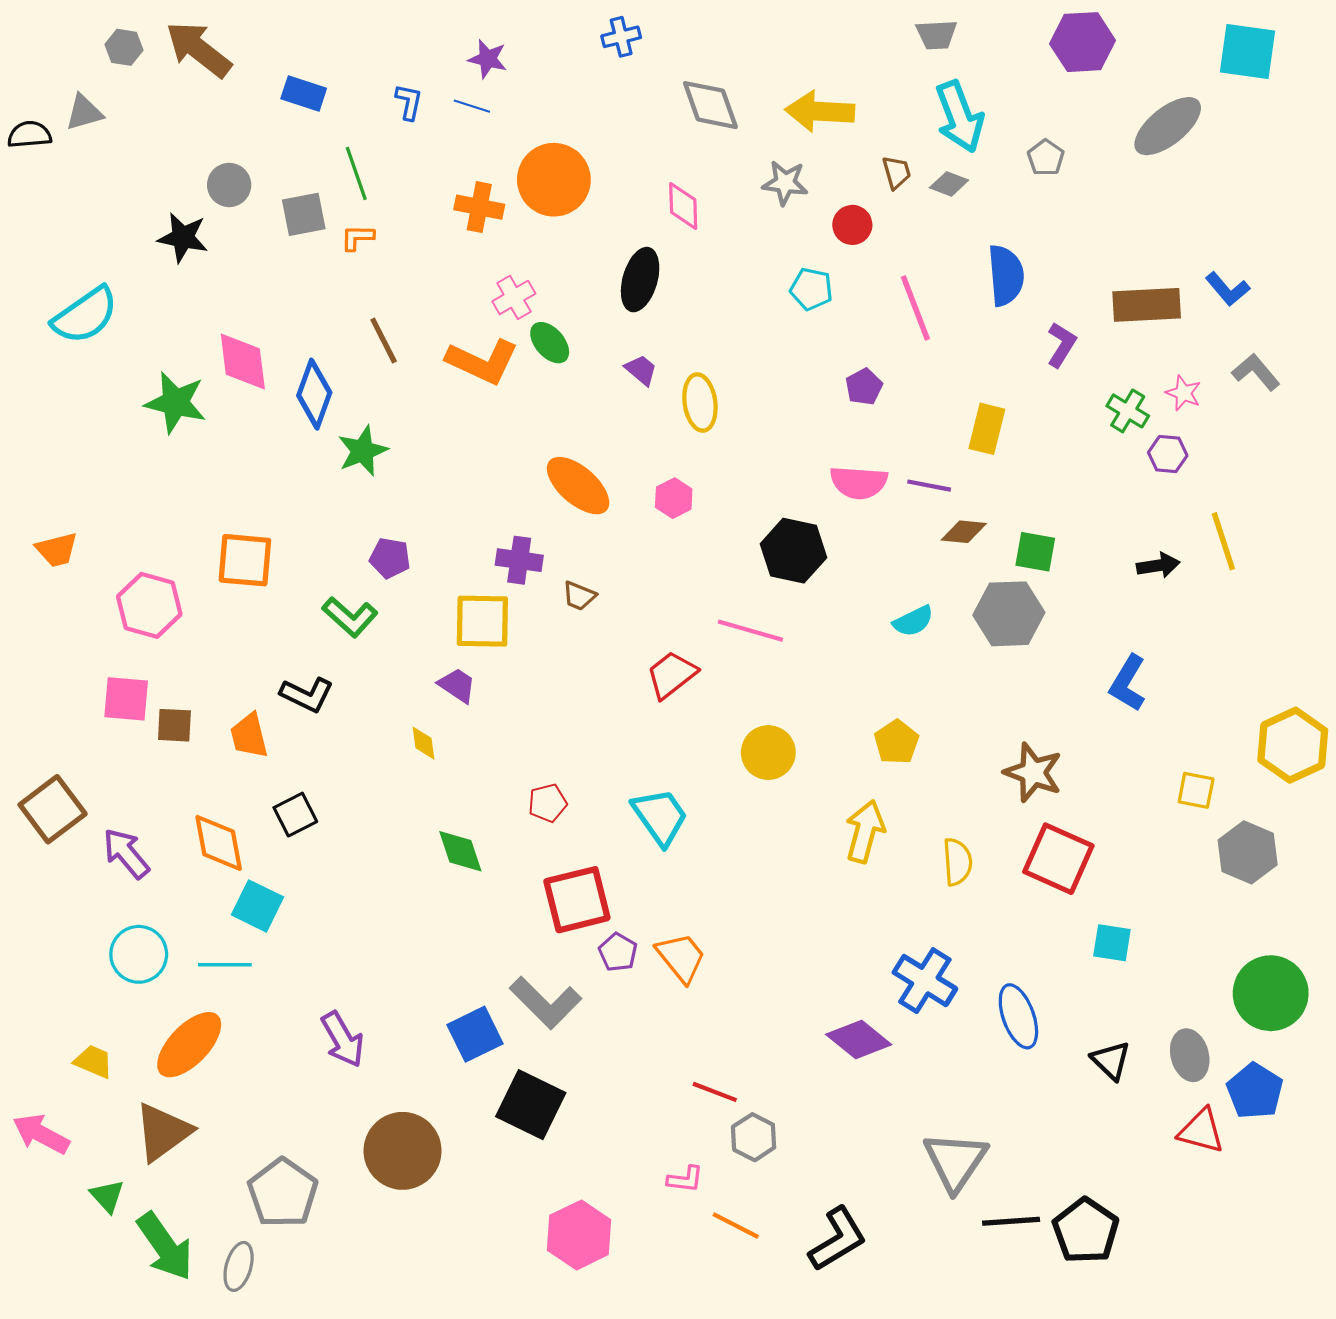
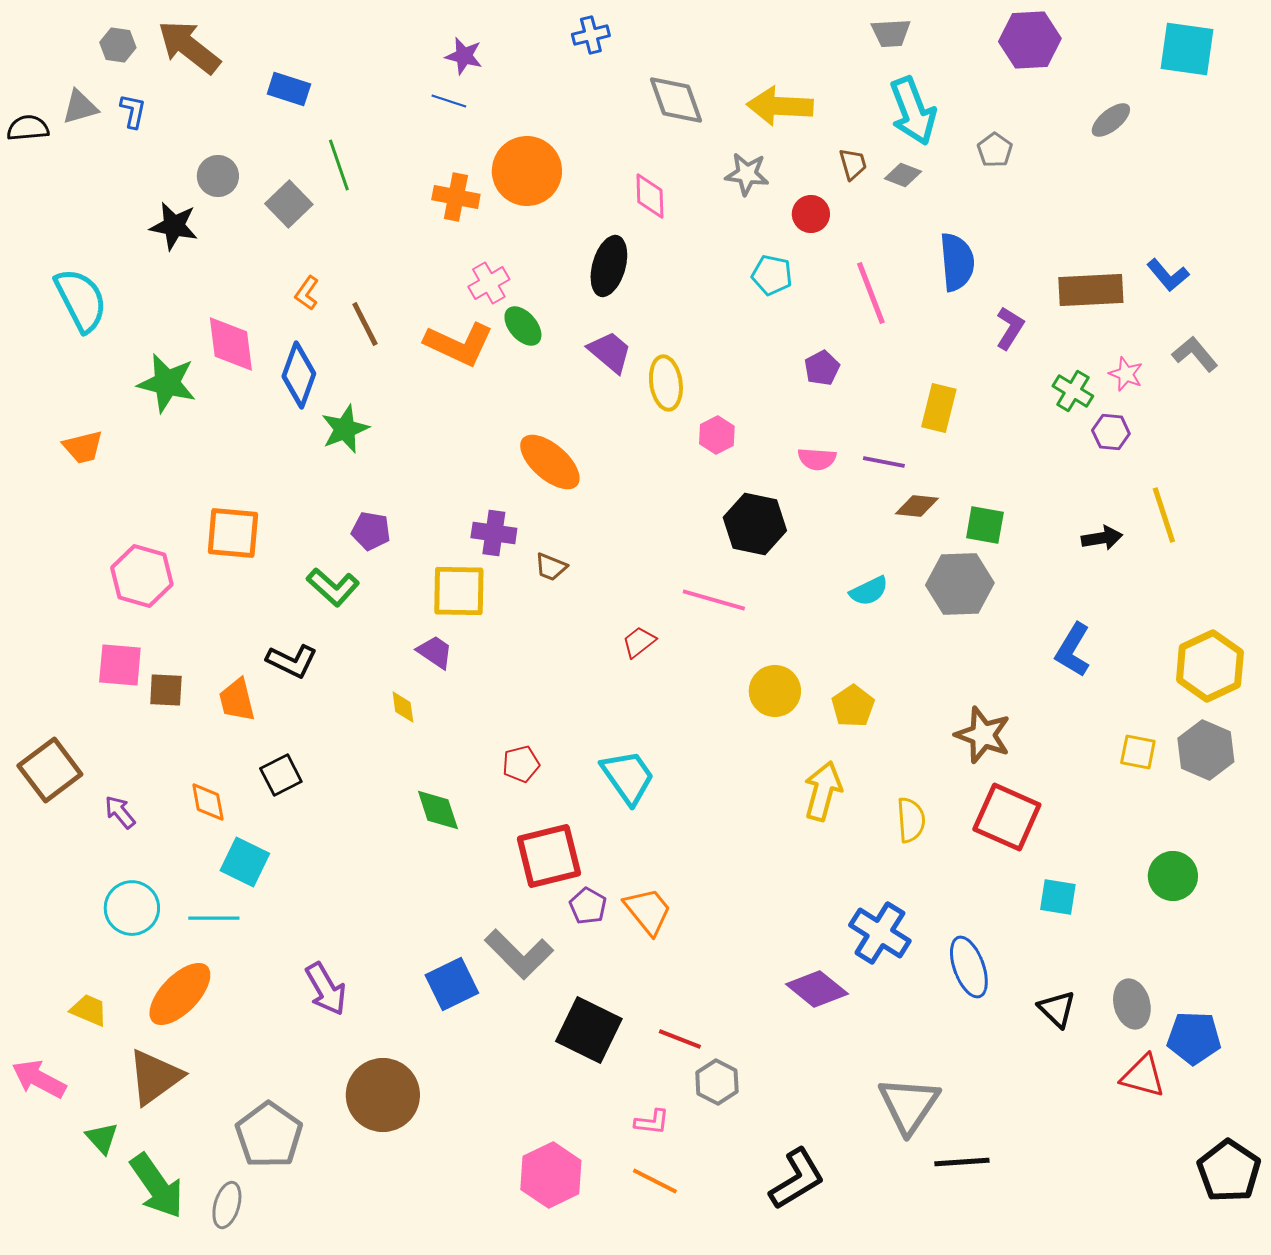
blue L-shape: (409, 102) -> (133, 111), moved
gray ellipse: (1168, 126) -> (1111, 120), size x0.6
gray square: (304, 214) -> (289, 204), turned -33
orange L-shape: (357, 238) -> (307, 293), moved, turned -56
cyan semicircle: (85, 315) -> (81, 300), turned -82
purple trapezoid: (641, 370) -> (610, 352), size x1.4
pink semicircle: (859, 482) -> (817, 459), size x0.7
pink hexagon: (674, 498) -> (717, 435), moved
orange trapezoid: (57, 550) -> (83, 447), moved
red trapezoid: (672, 675) -> (639, 642), size x0.7
yellow hexagon: (1293, 745) -> (1210, 666), moved
yellow circle: (768, 753) -> (775, 691), moved
orange diamond: (219, 843) -> (208, 802), size x0.7
gray hexagon: (1248, 852) -> (1206, 750), moved
purple arrow: (126, 853) -> (120, 812), size x0.7
green circle: (1271, 993) -> (1173, 876), moved, size x0.7
blue pentagon: (1255, 1091) -> (1194, 1038), turned -30
black square: (531, 1105) -> (589, 1030), moved
orange line: (736, 1225) -> (655, 1181), moved
black pentagon: (1086, 1231) -> (1229, 1171), moved

